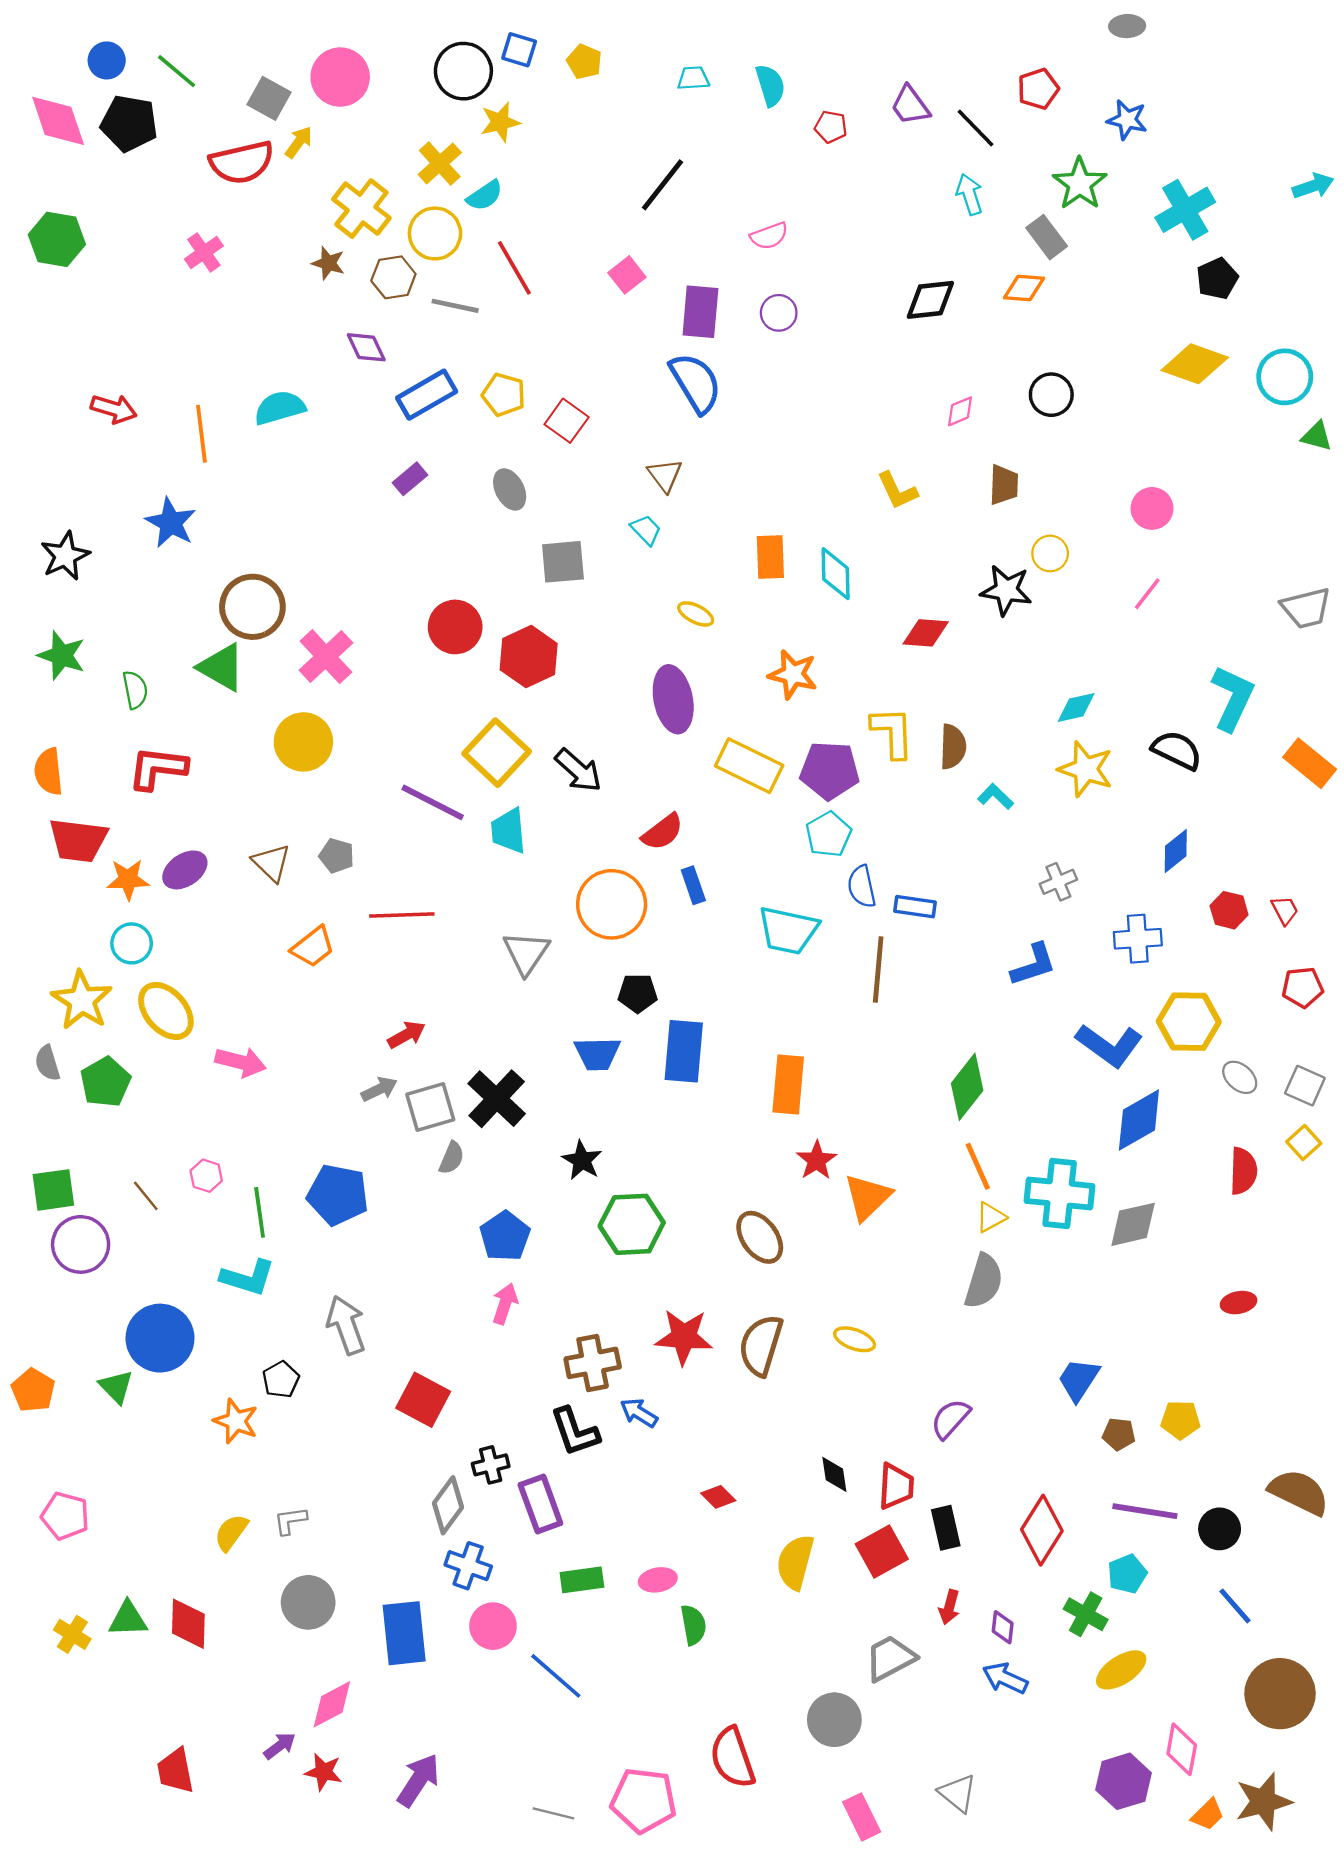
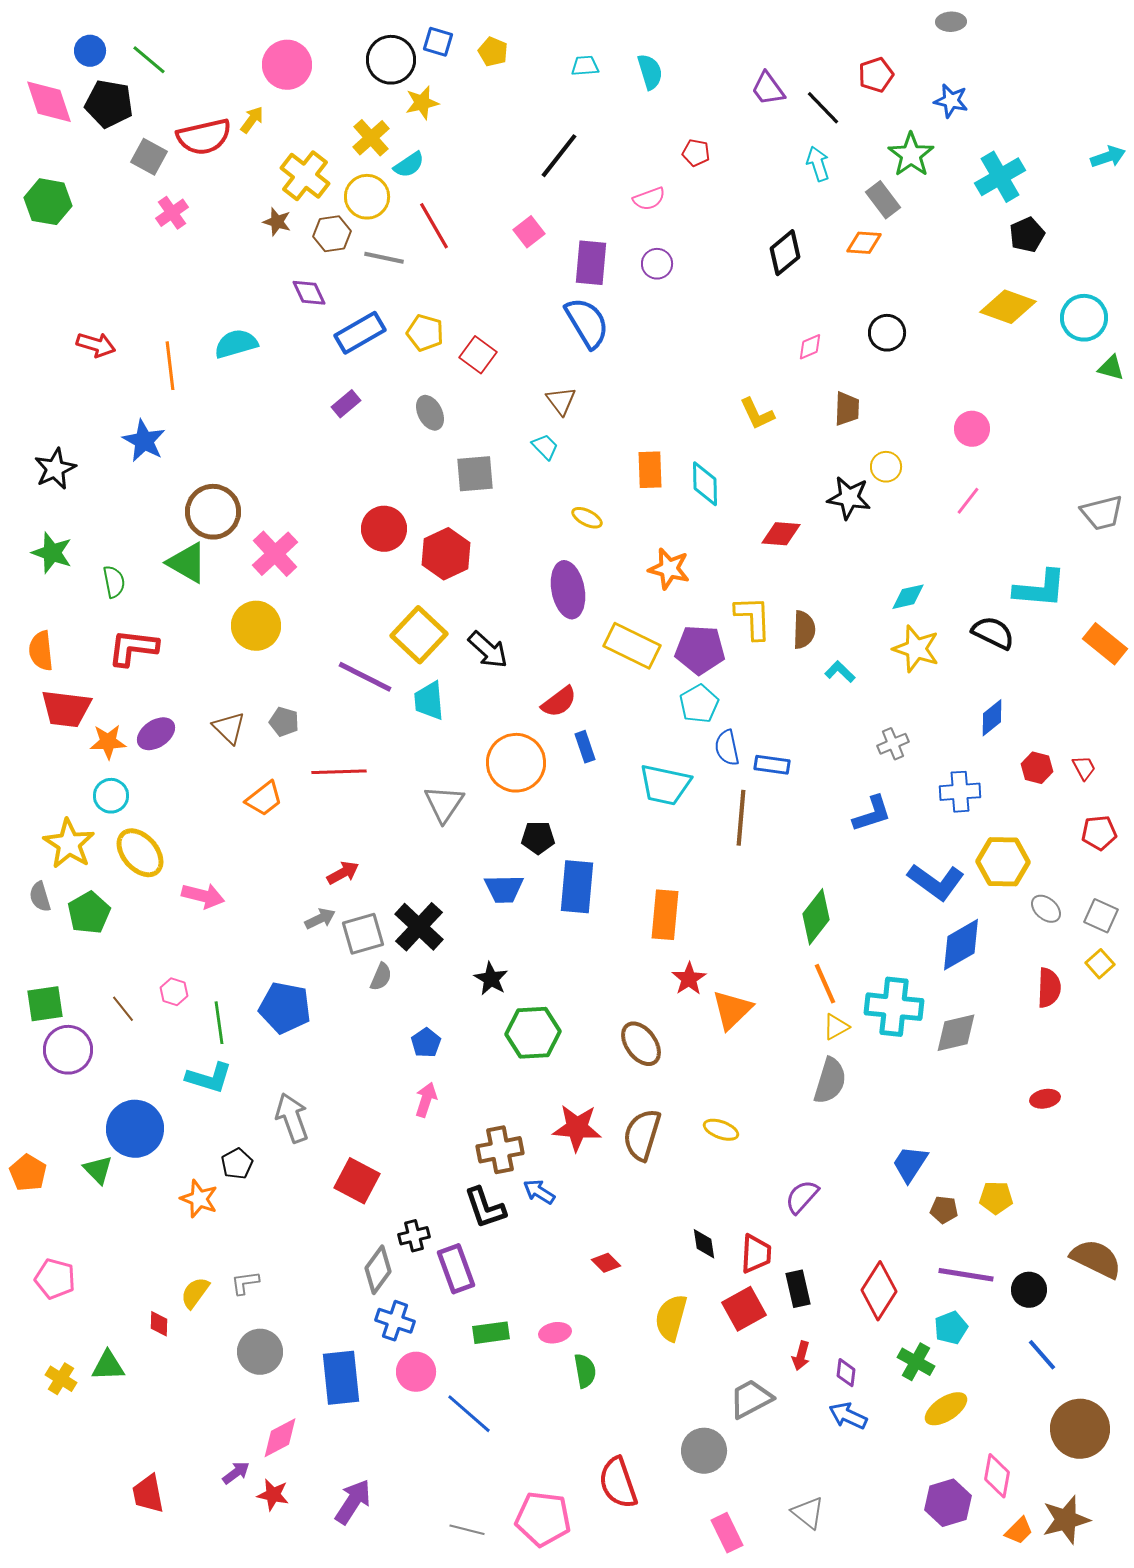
gray square: (269, 98) -> (149, 157), moved
red pentagon: (831, 127) -> (696, 153), moved
black diamond: (930, 300) -> (785, 253), turned -33
cyan L-shape: (1233, 698) -> (1040, 589), turned 70
blue pentagon: (505, 1236) -> (426, 1043), size x0.7
red diamond: (188, 1624) -> (159, 1324), moved, size x0.6

